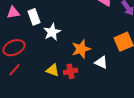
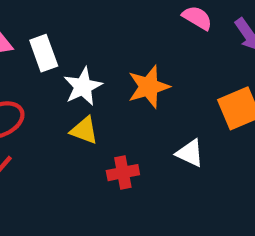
orange star: (81, 49) -> (149, 87), moved
yellow triangle: (53, 70) -> (84, 130), moved

